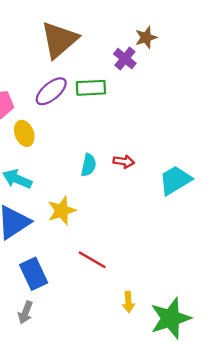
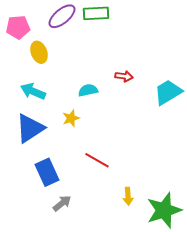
cyan semicircle: (89, 165) -> (88, 90), moved, turned -114
yellow star: (62, 211) -> (71, 118), size x0.7
gray arrow: (25, 312) -> (62, 203), moved, turned -150

